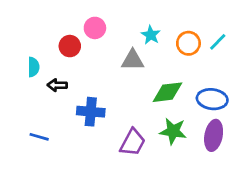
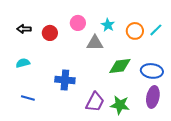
pink circle: (95, 28) -> (78, 23), moved
cyan semicircle: (33, 67) -> (23, 63), moved, turned -104
black arrow: (57, 85) -> (24, 29), moved
green star: (173, 131) -> (120, 105), moved

